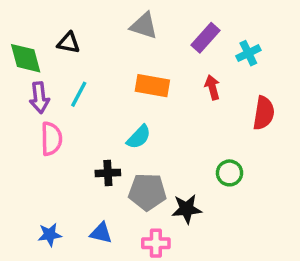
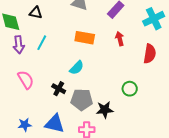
cyan cross: (248, 53) -> (154, 19), moved, size x1.5
pink semicircle: (51, 139) -> (26, 80), moved, turned -30
black cross: (108, 173) -> (59, 89), turned 32
blue triangle: (101, 233) -> (55, 124), size x1.5

